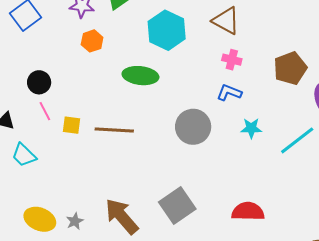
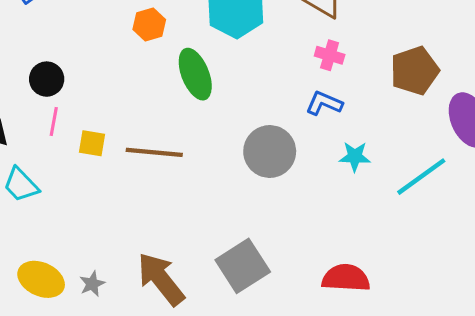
orange hexagon: (92, 41) -> (149, 25), moved
green ellipse: (140, 76) -> (195, 74), turned 60
pink line: (45, 111) -> (54, 121), turned 36

